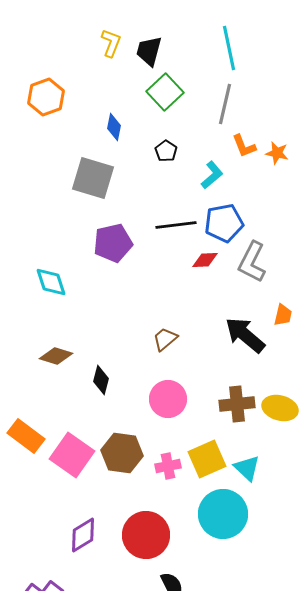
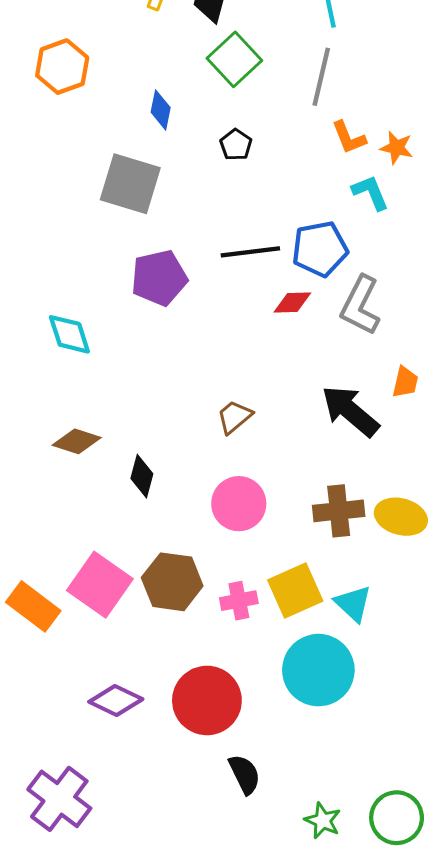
cyan L-shape: (212, 175) -> (370, 192), moved, turned -72
orange rectangle: (26, 436) -> (33, 606), moved
purple diamond: (83, 535) -> (116, 700), turned 57

